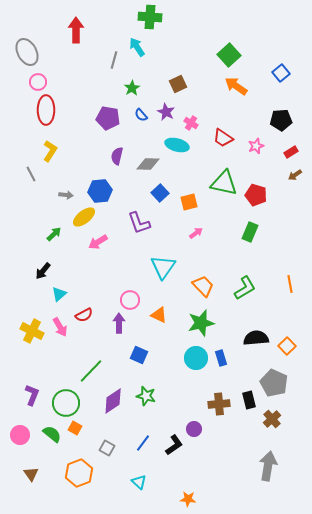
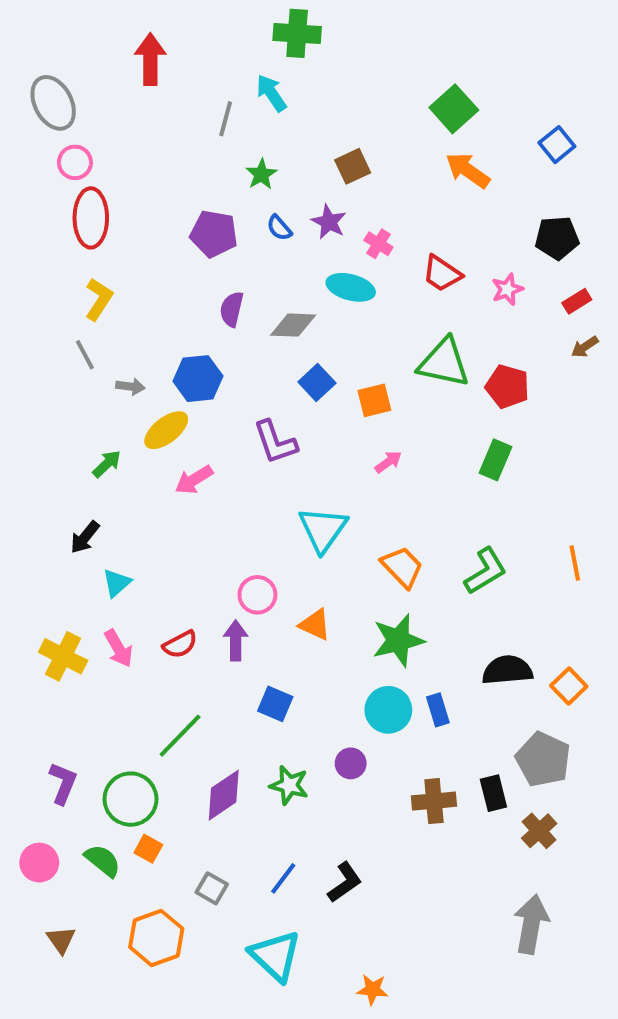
gray line: (31, 174) -> (85, 355), moved
red semicircle: (84, 315) -> (180, 644), moved
purple circle: (194, 429) -> (351, 763), moved
cyan triangle: (139, 482) -> (275, 956), size x1.8

